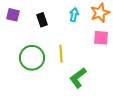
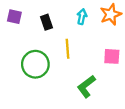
pink square: (101, 38) -> (112, 56), moved
yellow line: (61, 54) -> (67, 49), moved

